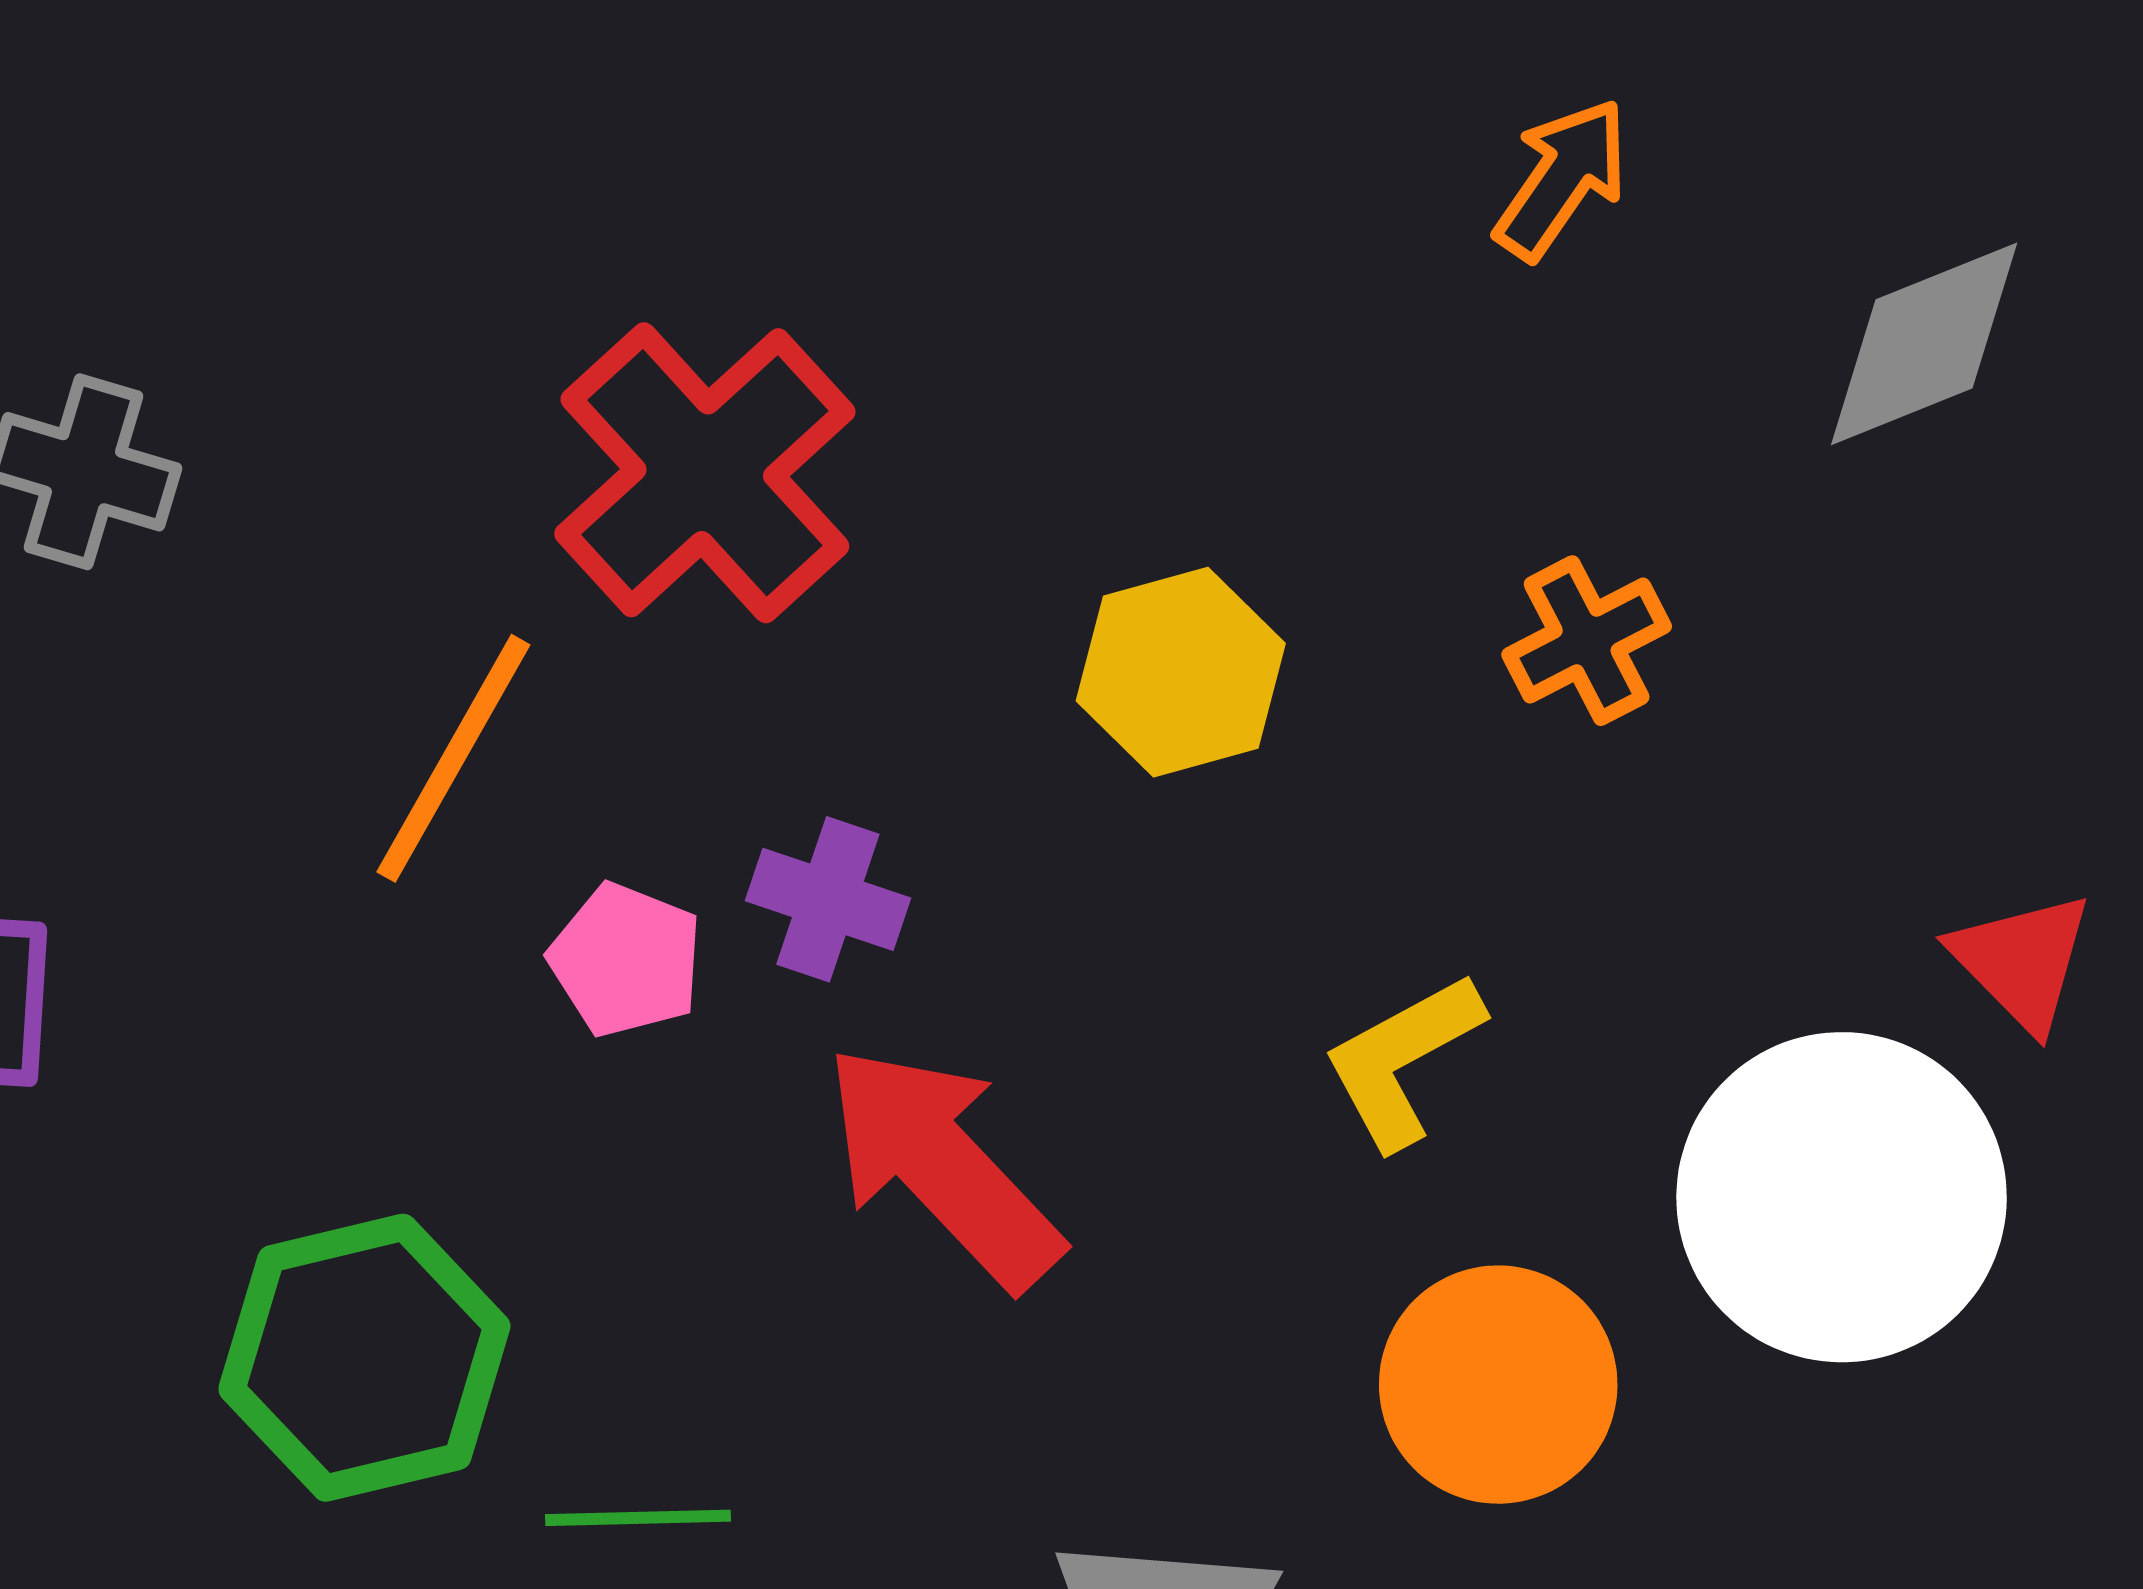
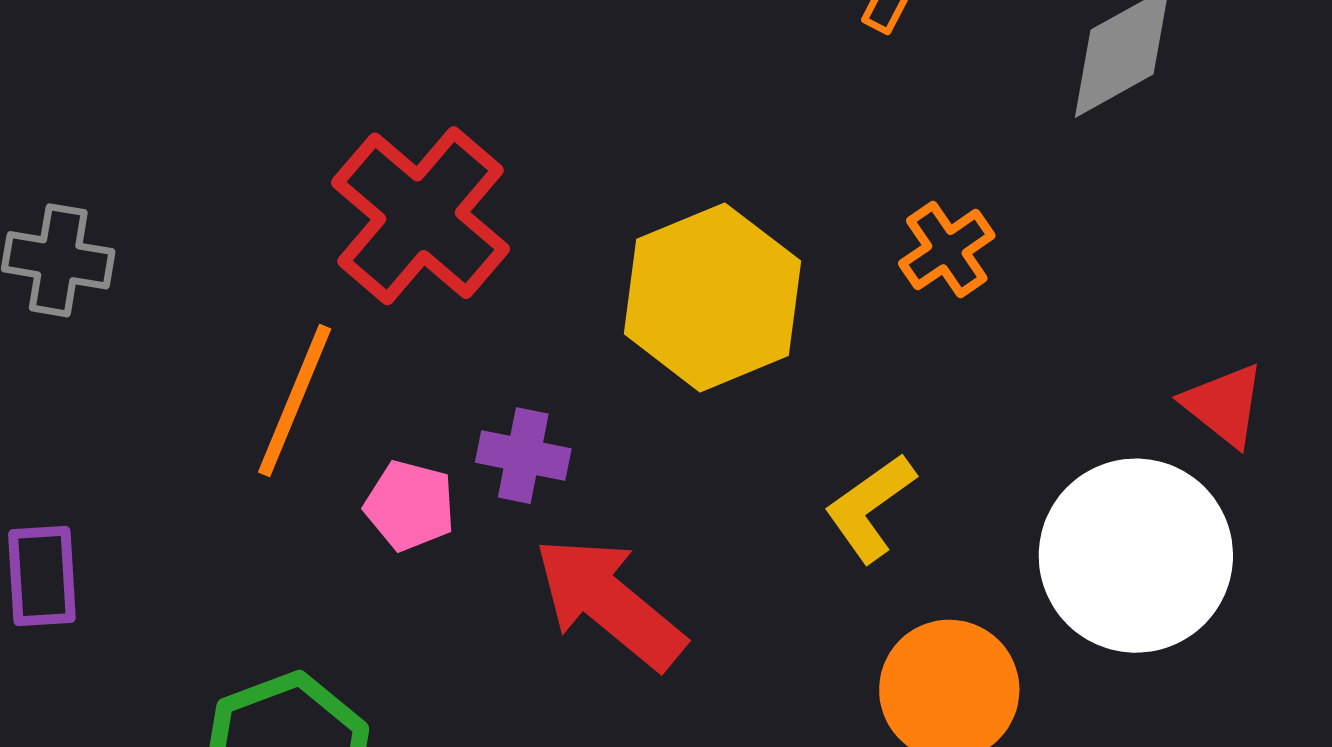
yellow hexagon: (1181, 672) -> (712, 297), size x1.5

